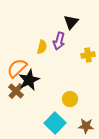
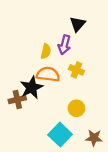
yellow cross: (88, 55) -> (76, 70), moved, turned 32
orange semicircle: (17, 68) -> (48, 74), moved, turned 50
brown cross: (16, 91) -> (17, 100), turned 35

